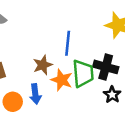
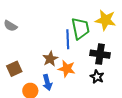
green trapezoid: (83, 73) -> (80, 28), moved
black star: (112, 95) -> (97, 77), moved

